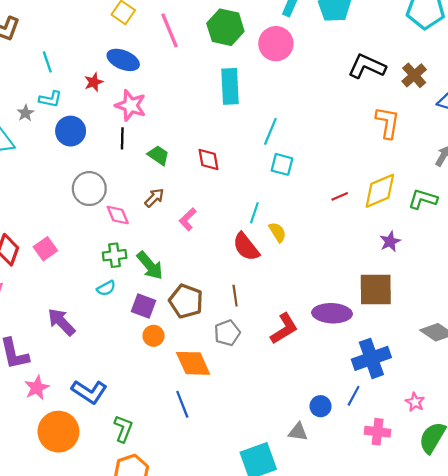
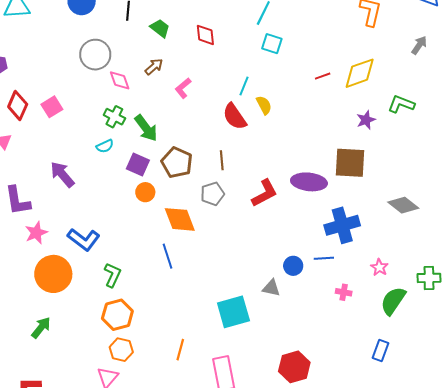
green L-shape: (423, 199) -> (401, 104), moved
green cross: (115, 255) -> (114, 117), turned 30
blue line: (354, 396) -> (324, 258), turned 54
pink cross: (378, 432) -> (344, 292), size x0.7

